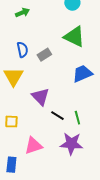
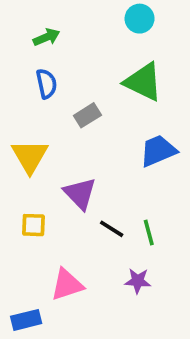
blue semicircle: (22, 50) -> (47, 84), moved
yellow square: (11, 122) -> (33, 225), moved
purple star: (71, 144) -> (138, 281), size x0.6
blue rectangle: (11, 165) -> (26, 320), turned 70

